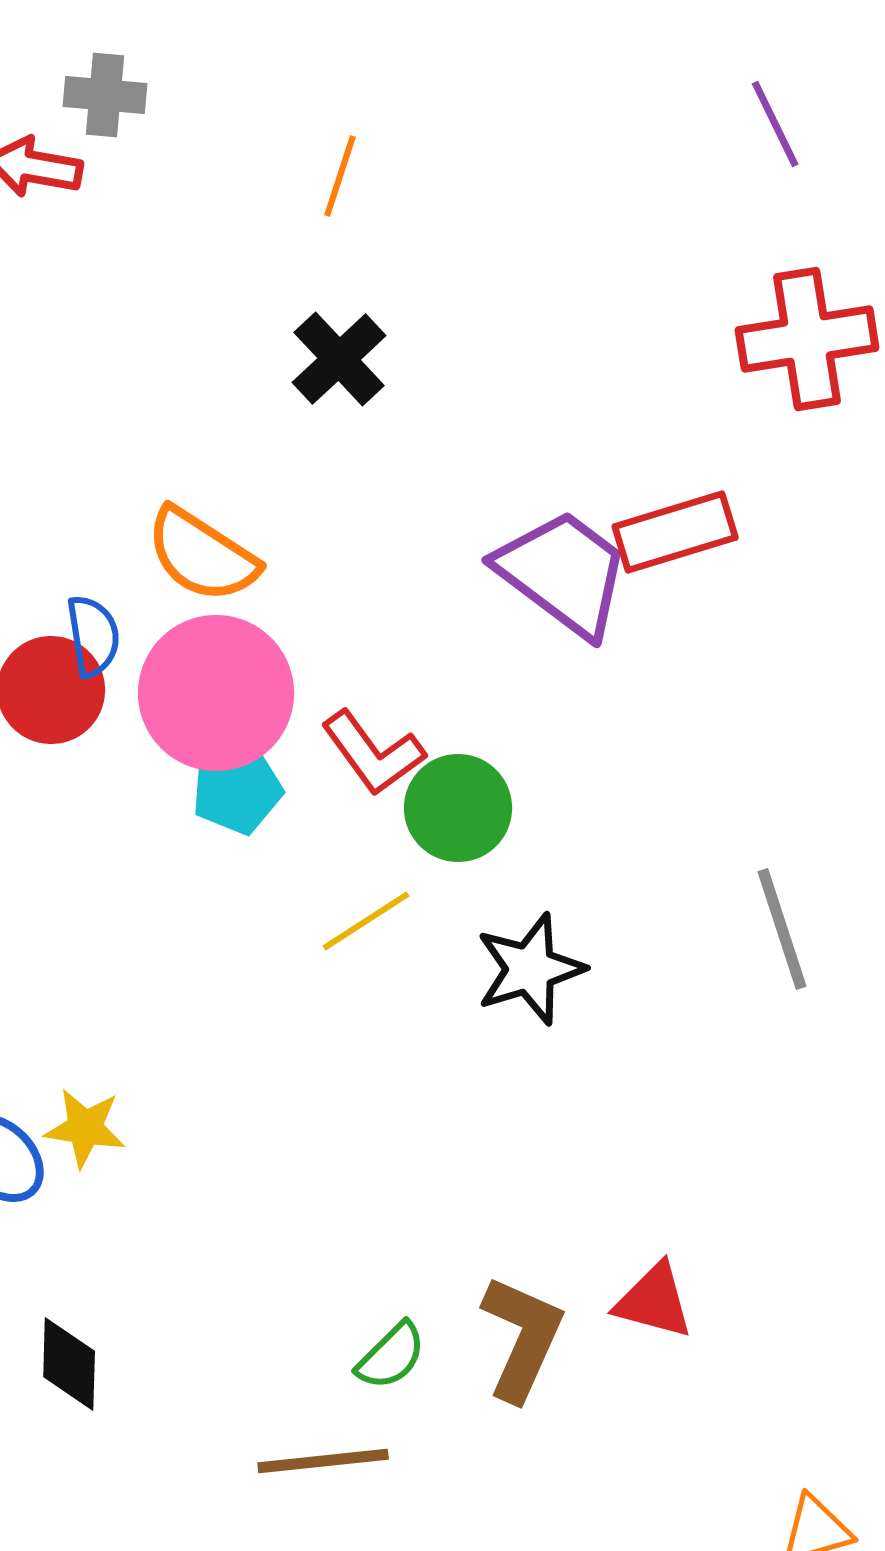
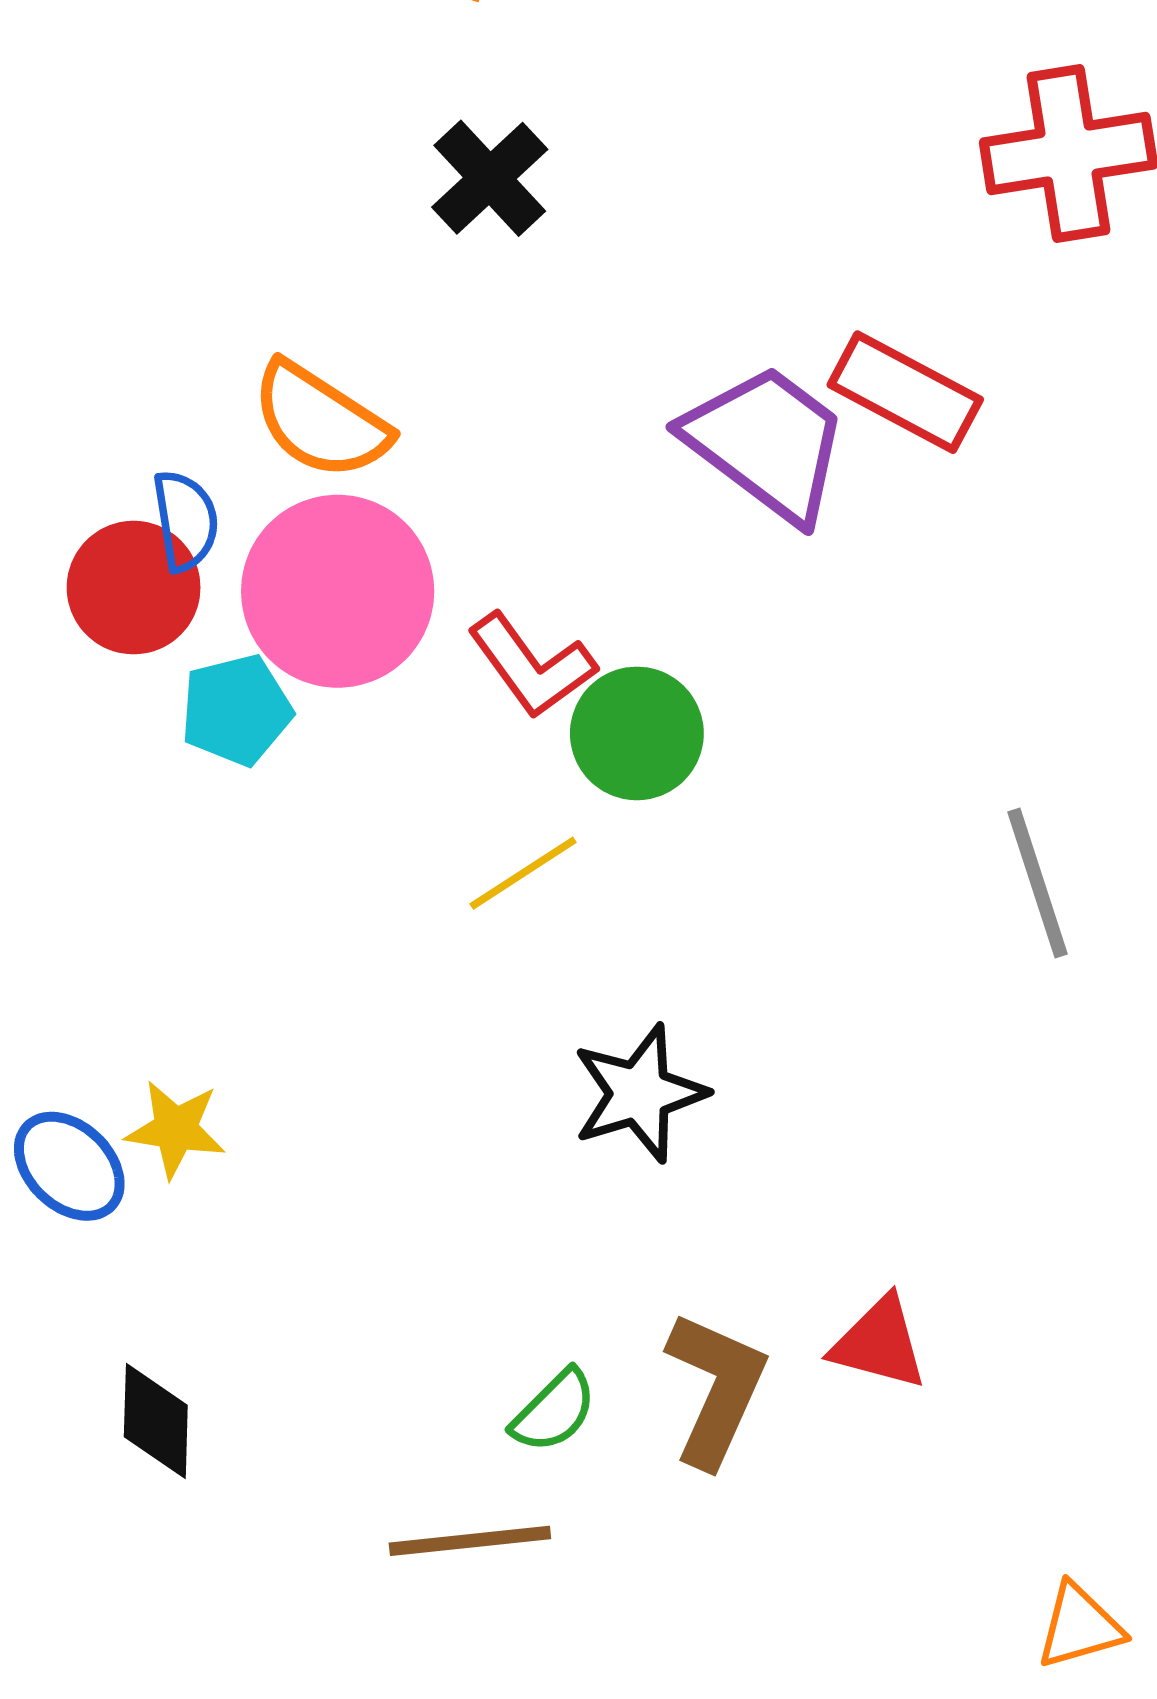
red rectangle: (675, 532) -> (905, 392), turned 45
cyan pentagon: (237, 789) -> (236, 710), moved
black star: (530, 969) -> (639, 1093), moved

